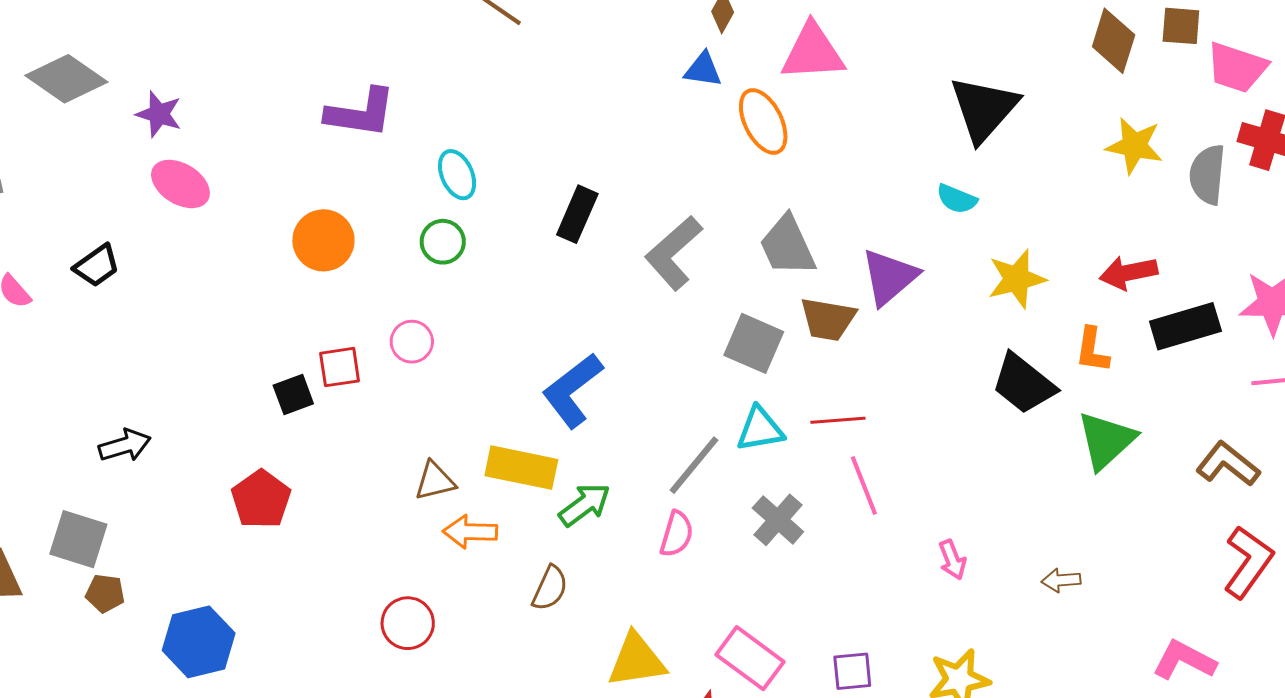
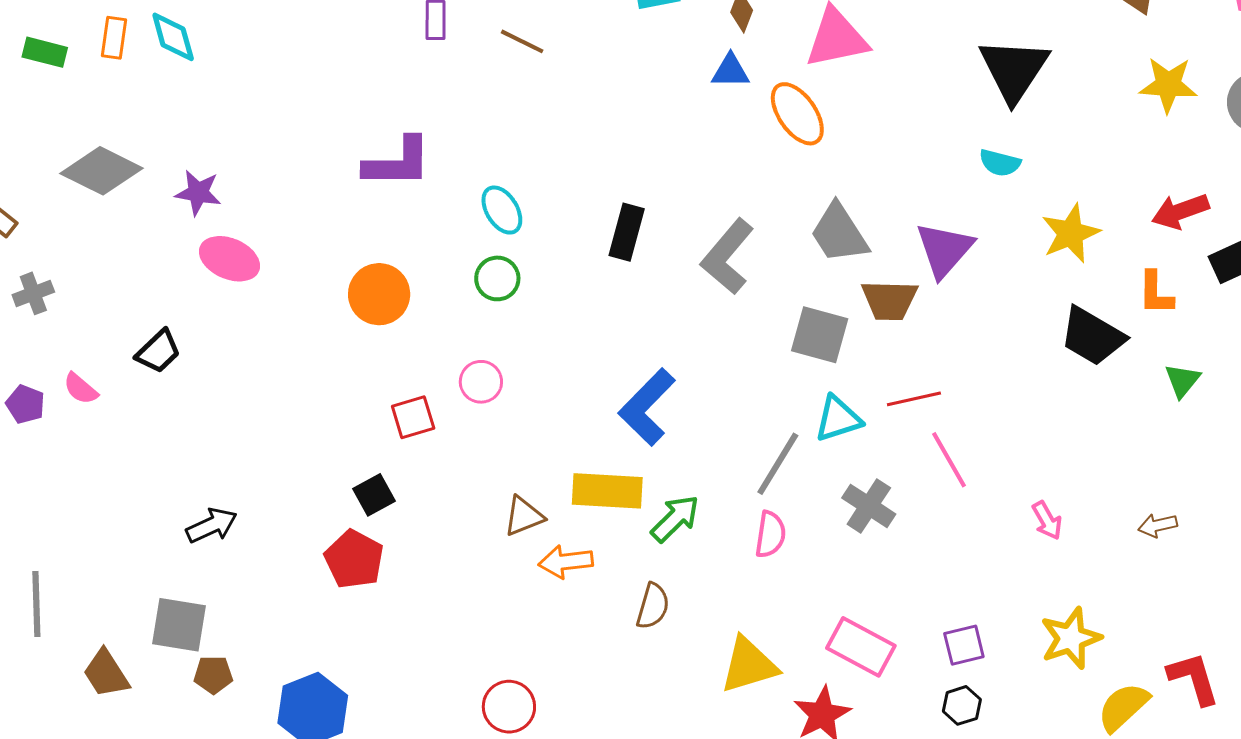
black square: (293, 394) -> (374, 495), moved
green triangle: (1106, 440) -> (1182, 380), size x0.6
red circle: (408, 623) -> (509, 707), moved

